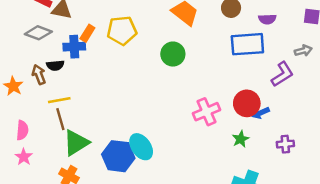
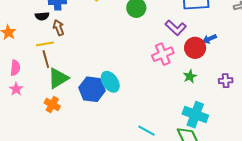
purple L-shape: (282, 74) -> (176, 28), moved, turned 75
brown arrow: (39, 75) -> (59, 28), moved
blue arrow: (261, 113) -> (210, 39), moved

